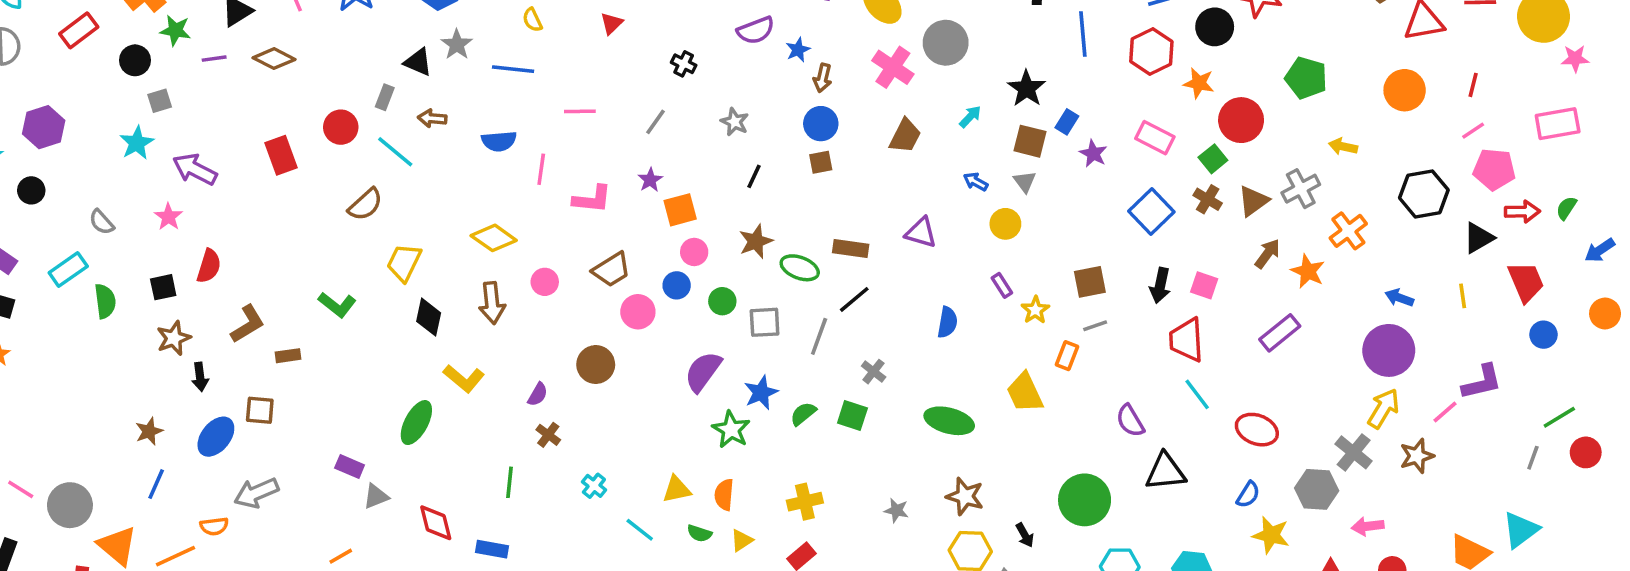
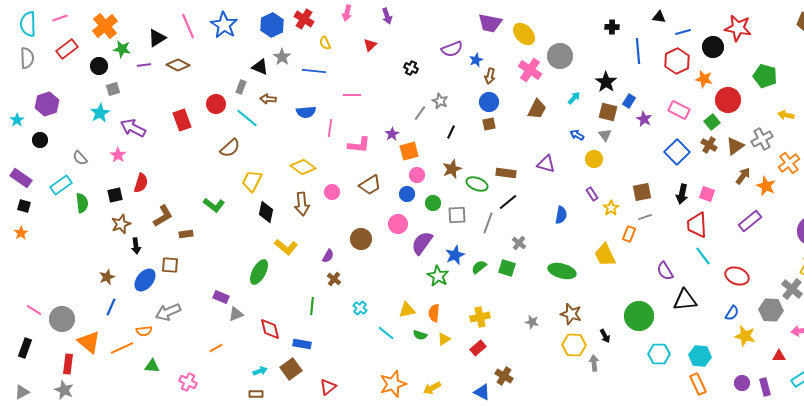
gray line: (655, 122) -> (420, 113), moved
pink circle: (638, 312) -> (398, 224), moved

